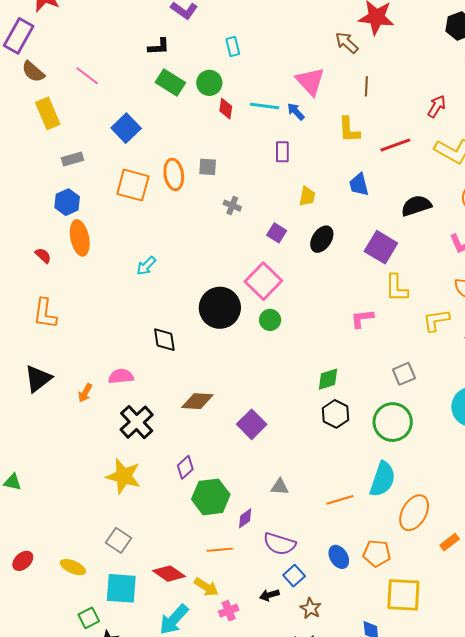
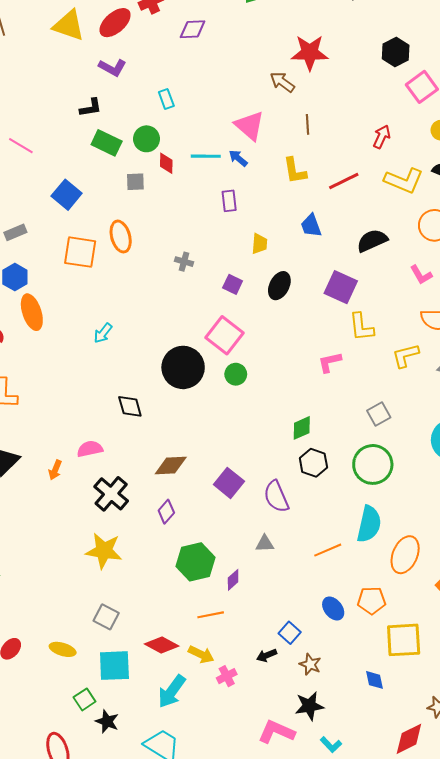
gray square: (208, 167) -> (135, 182), moved
purple diamond: (185, 467) -> (166, 512), moved
purple semicircle: (280, 544) -> (276, 497), moved, turned 56

